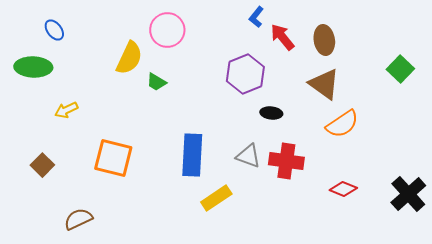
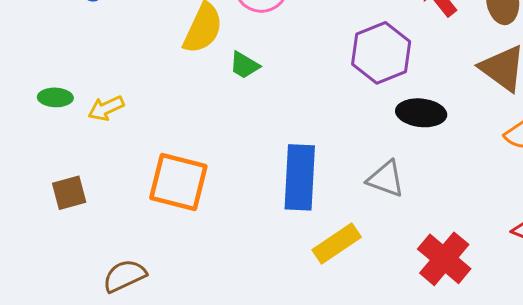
green ellipse: (33, 67) -> (55, 97), moved, size x0.6
black ellipse: (271, 113) -> (421, 113), size x1.4
red cross: (286, 161) -> (444, 259), moved, turned 32
brown square: (42, 165) -> (69, 193), turned 30

